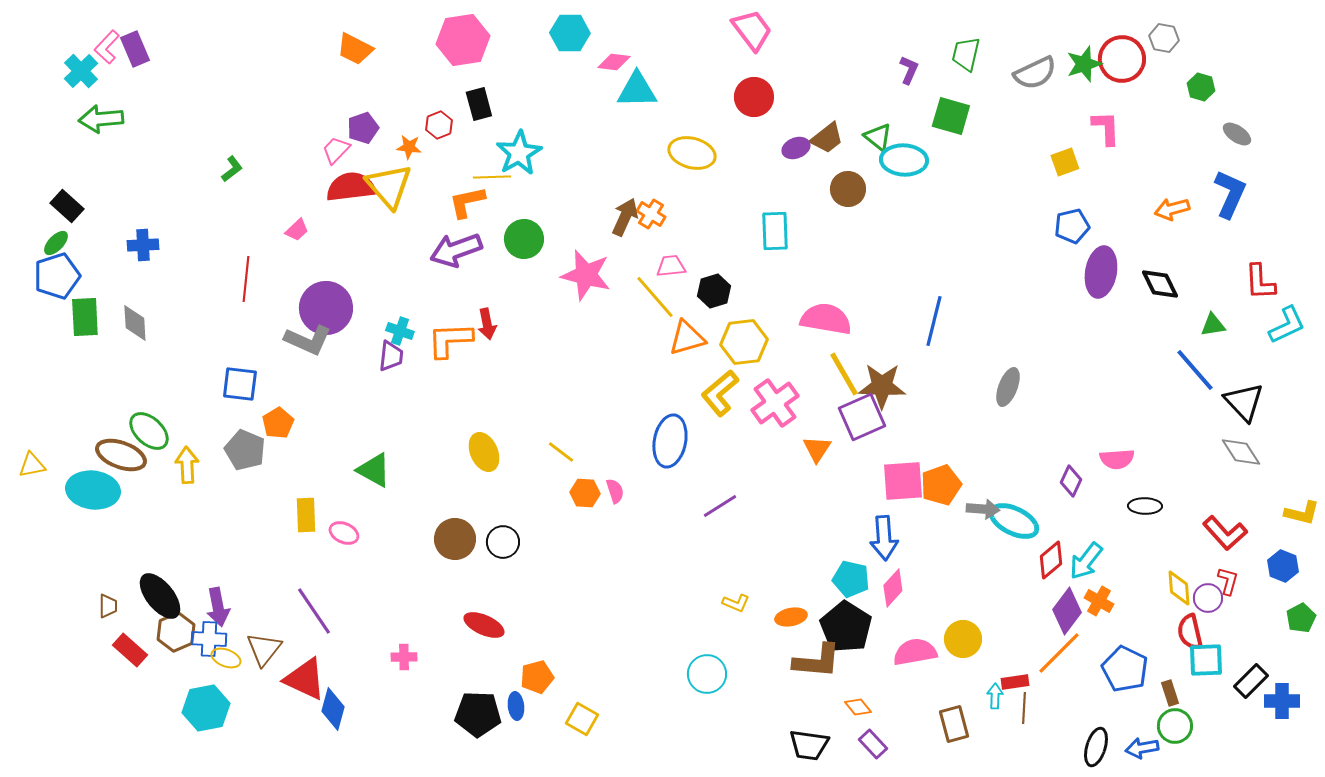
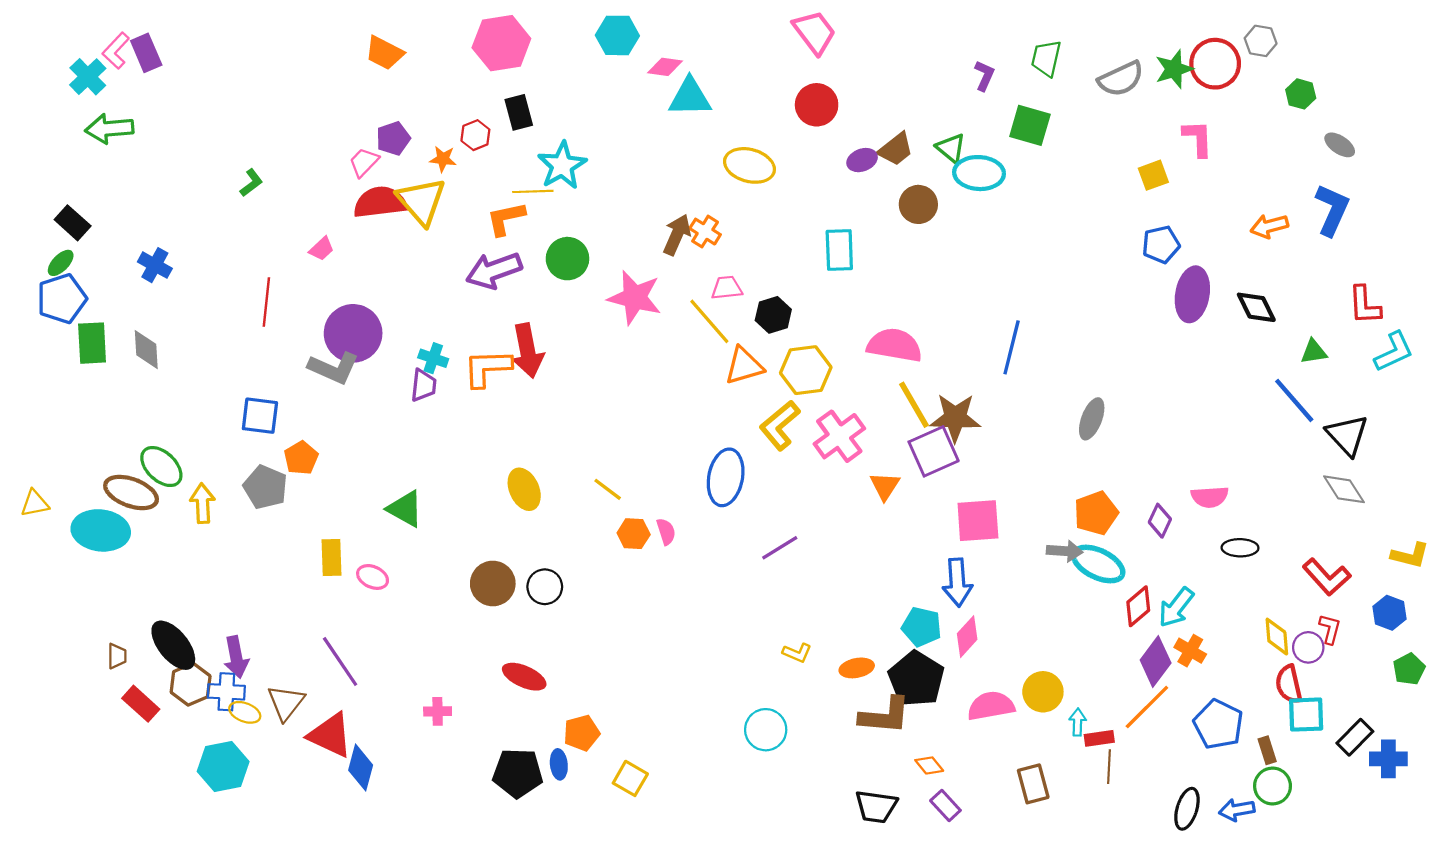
blue cross: (143, 245) -> (155, 265), turned 32
red arrow: (487, 324) -> (527, 351), size x1.6
orange pentagon: (941, 485) -> (1096, 513), moved
cyan arrow: (995, 696) -> (1078, 722), moved

